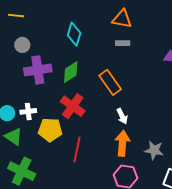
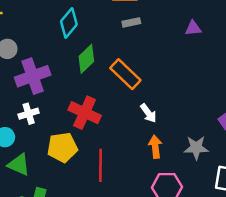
cyan diamond: (74, 34) -> (69, 23), turned 35
green diamond: (71, 72) -> (86, 59), moved
white cross: (28, 111) -> (29, 114), moved
orange arrow: (122, 143) -> (155, 147), size x0.7

